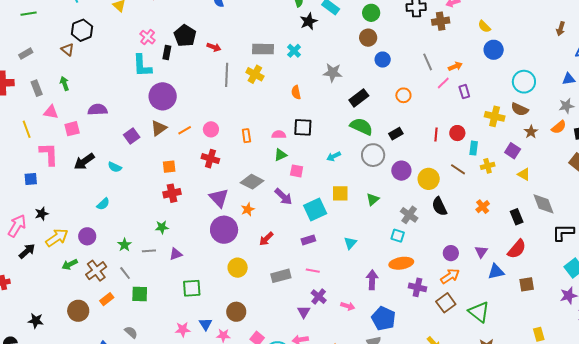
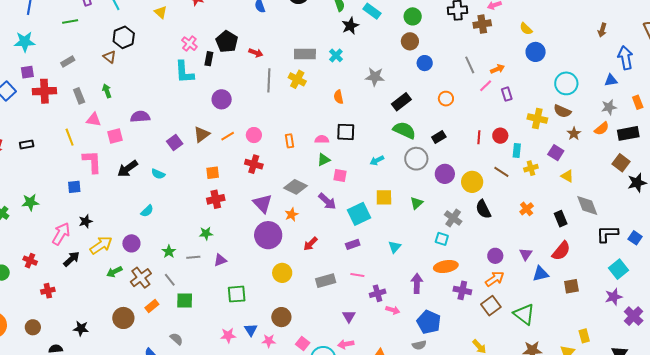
purple circle: (163, 96) -> (222, 99), moved, size x0.7
purple cross: (319, 297) -> (378, 293), moved, turned 35

